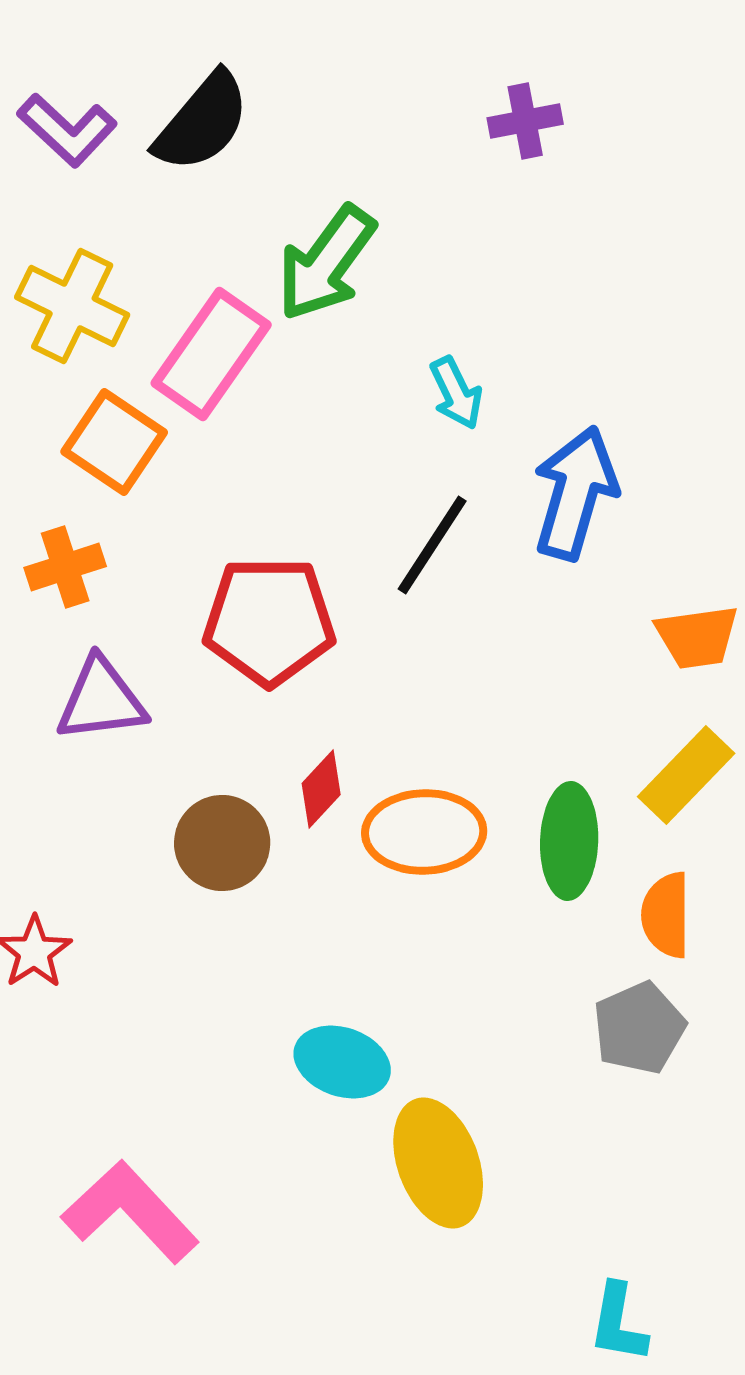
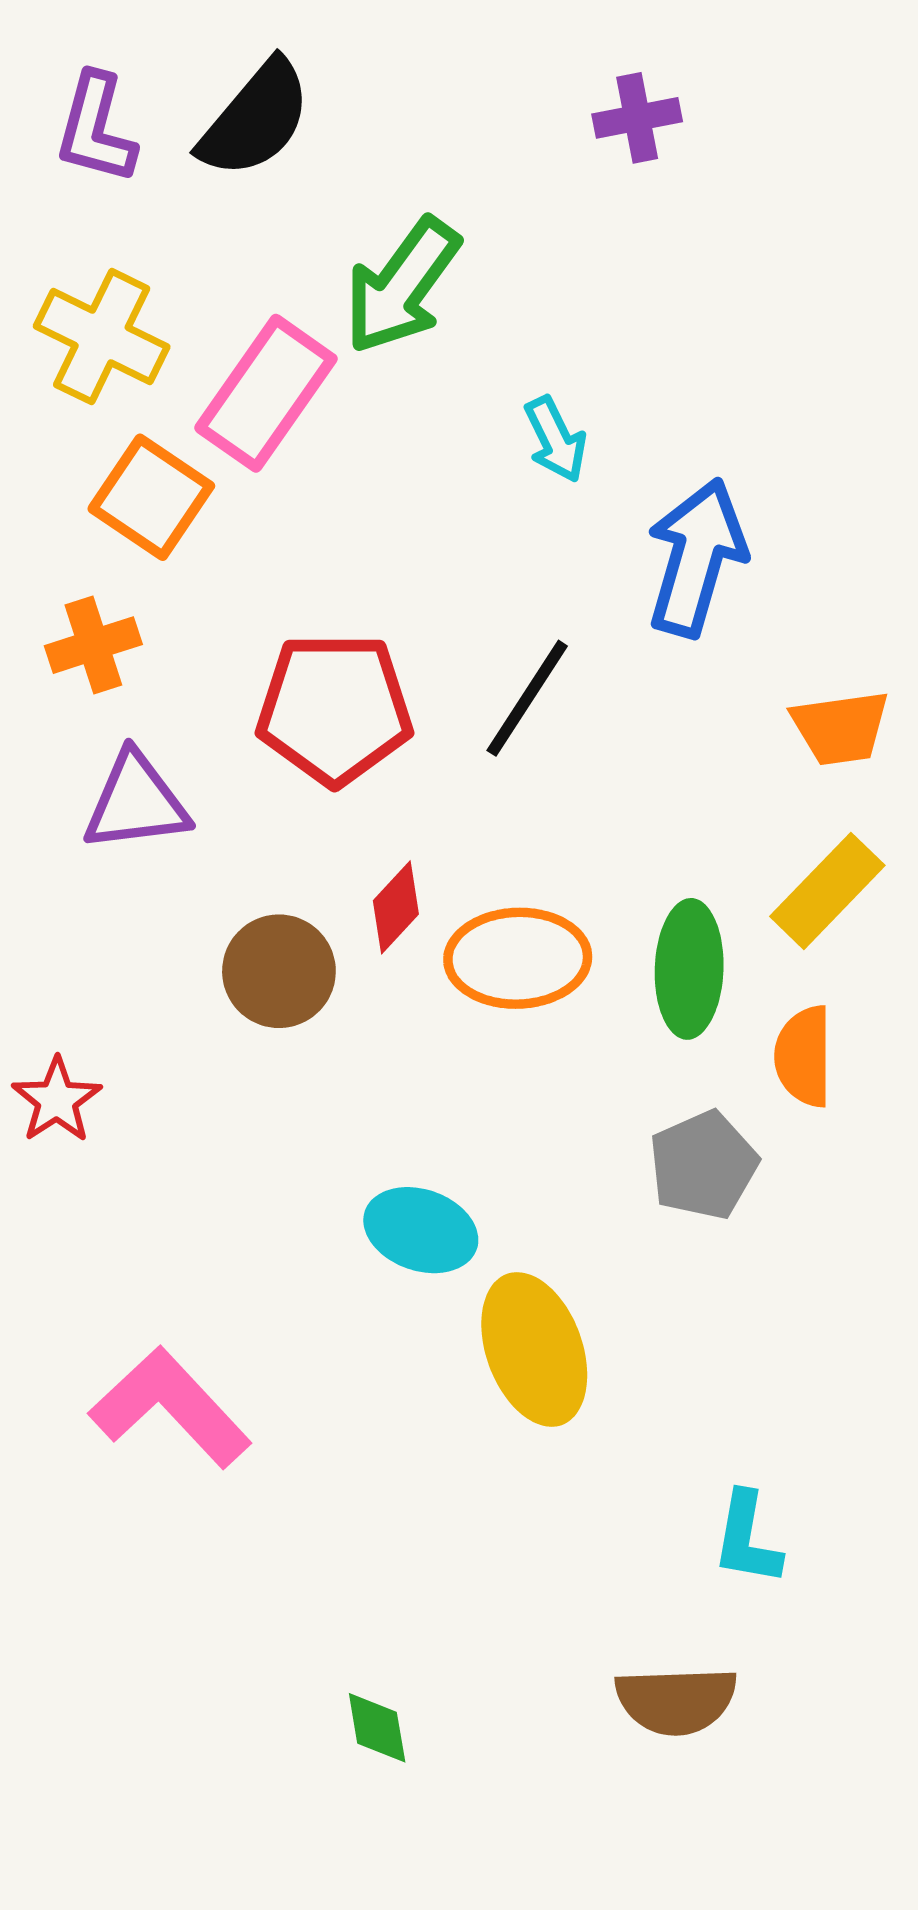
purple L-shape: (67, 130) -> (96, 128), turned 62
black line: (432, 545) -> (527, 698), moved
gray pentagon: (639, 1028) -> (703, 1165), moved

